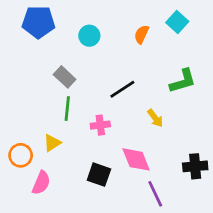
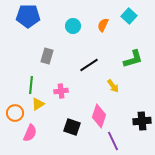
cyan circle: (89, 36) -> (73, 26), moved
gray rectangle: (65, 77) -> (47, 56), turned 63
green line: (67, 109) -> (31, 85), moved
pink cross: (100, 125) -> (61, 91), moved
pink diamond: (136, 159) -> (99, 116), turned 40

